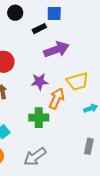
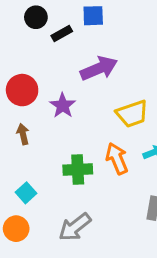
black rectangle: (39, 29) -> (62, 34), moved
purple star: (40, 82) -> (63, 106), moved, turned -30
orange arrow: (57, 99) -> (117, 159), moved, turned -45

